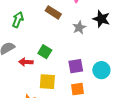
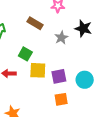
green square: (45, 52) -> (25, 54), moved
yellow square: (47, 82) -> (38, 70), moved

